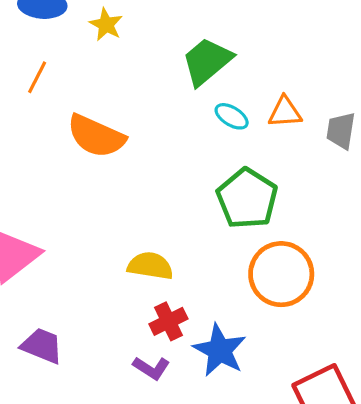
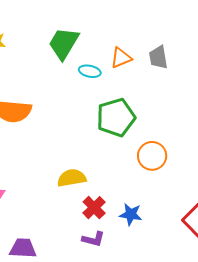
green pentagon: (247, 199) -> (116, 117), turned -30
orange circle: (281, 274) -> (152, 156), size x0.7
blue star: (220, 350) -> (131, 214), size x0.7

